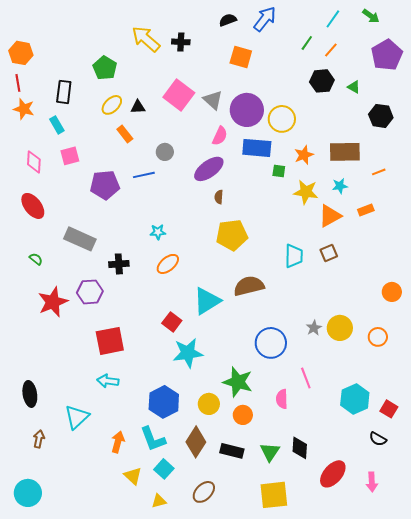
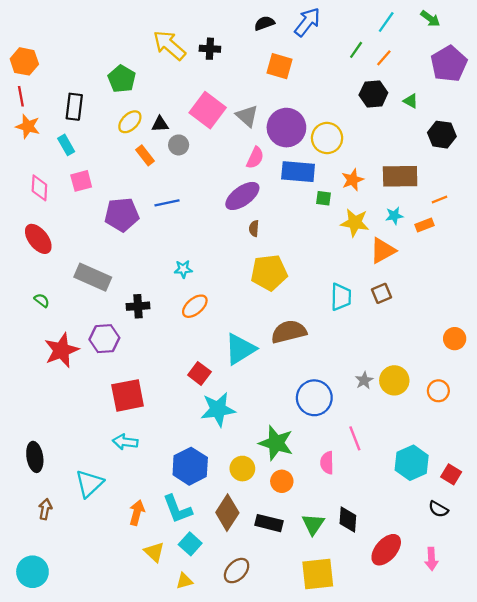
gray circle: (165, 152) -> (179, 145), moved
orange rectangle: (366, 210) -> (424, 225), moved

